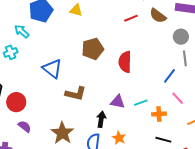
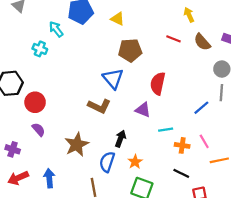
red line: (131, 18) -> (173, 39), turned 32
brown pentagon: (93, 49) -> (130, 50), moved
cyan cross: (11, 52) -> (40, 49), turned 32
blue triangle: (52, 69) -> (113, 79), moved
pink line: (178, 98) -> (204, 141), moved
purple triangle: (118, 102) -> (143, 110), moved

